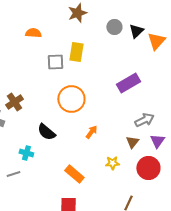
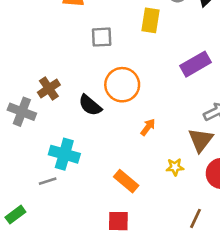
yellow rectangle: (76, 52) -> (150, 20), moved
black semicircle: (46, 132) -> (90, 105), moved
brown triangle: (132, 142) -> (201, 140), size x1.5
cyan cross: (26, 153) -> (64, 154), size x1.6

